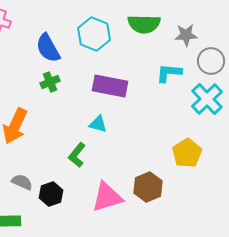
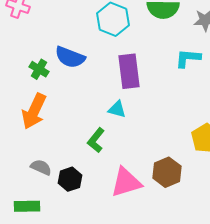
blue semicircle: (48, 48) -> (70, 57), moved, turned -40
green cross: (50, 82) -> (39, 69), moved, turned -36
purple rectangle: (110, 86) -> (129, 71), turned 72

